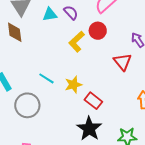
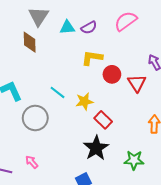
purple semicircle: (71, 13) -> (89, 28), turned 98
red circle: (98, 31) -> (112, 74), moved
yellow L-shape: (77, 42) -> (92, 58), turned 45

